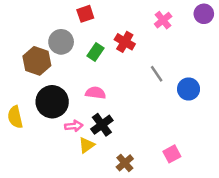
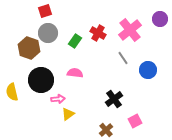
red square: (85, 14) -> (45, 11), moved
purple circle: (204, 14) -> (160, 19), moved
pink cross: (163, 20) -> (130, 30), moved, size x1.6
black cross: (102, 125) -> (114, 99), moved
brown cross: (125, 163) -> (106, 130), moved

